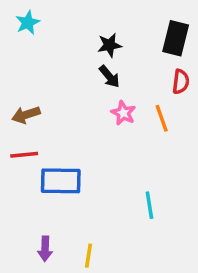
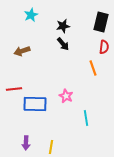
cyan star: (28, 23) -> (31, 15), moved
pink star: (123, 113) -> (66, 96), moved
brown arrow: (26, 115) -> (22, 51), moved

